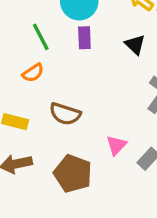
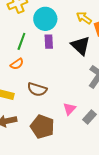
green line: (41, 37) -> (21, 41), turned 48
black triangle: (135, 45) -> (81, 46), size x1.5

